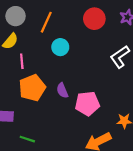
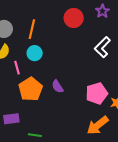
cyan circle: (60, 47) -> (35, 53), moved
pink pentagon: (87, 104) -> (97, 93), moved

